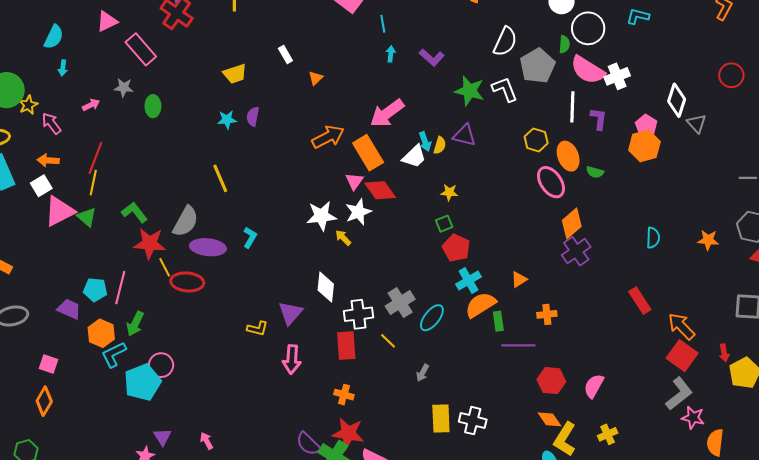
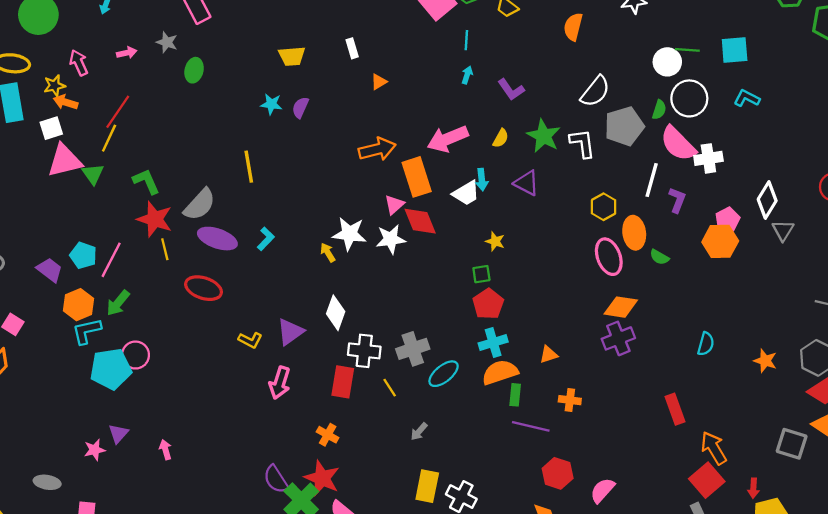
yellow star: (28, 105) -> (54, 86), moved
yellow semicircle: (440, 145) -> (501, 138), moved
orange diamond: (572, 223) -> (621, 307), turned 36
yellow arrow: (343, 238) -> (328, 252), moved
red ellipse: (187, 282) -> (204, 288), moved

